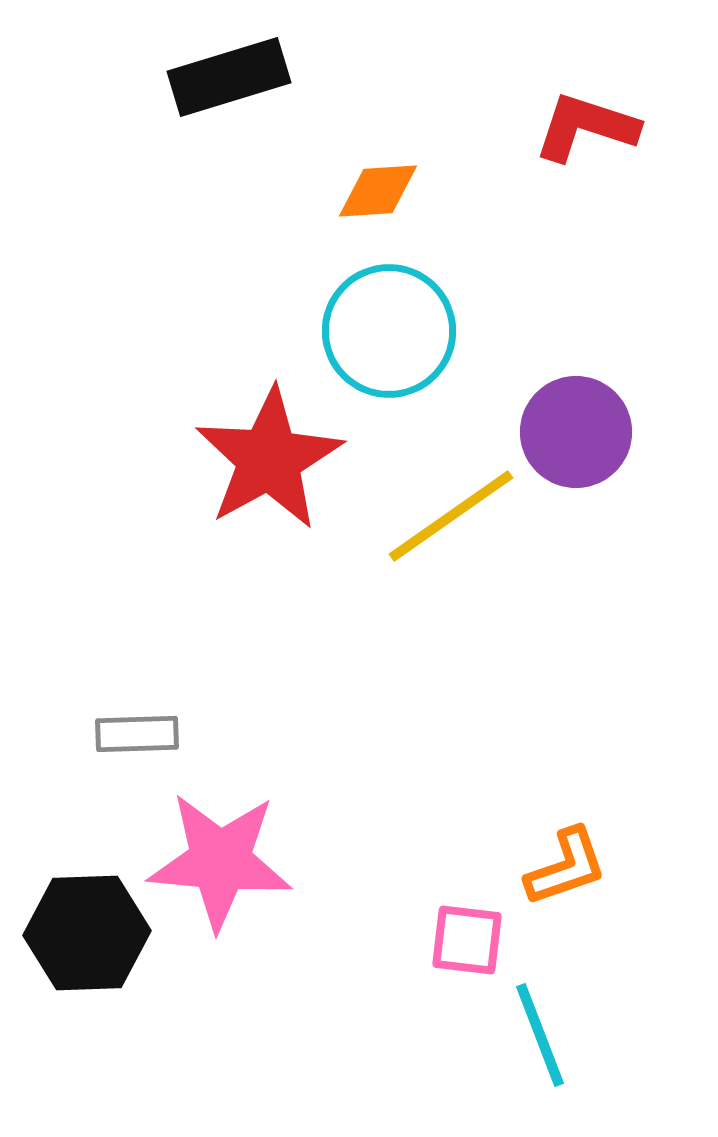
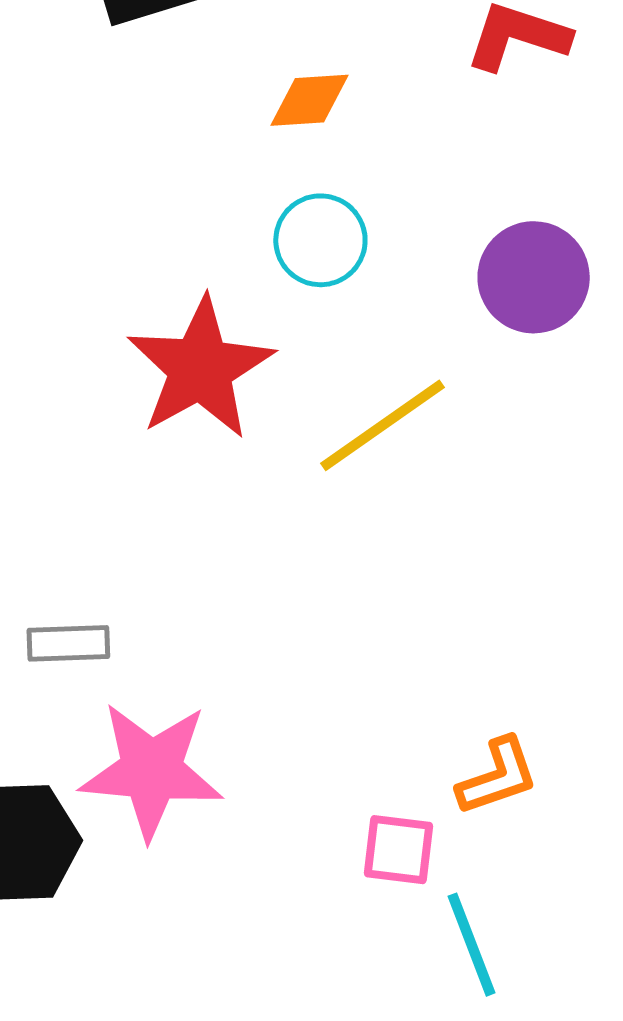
cyan circle: (389, 331) -> (320, 240), size x0.7
purple circle: (576, 432) -> (534, 277), moved

